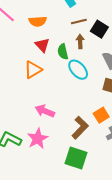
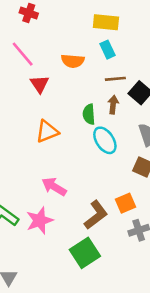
orange semicircle: (38, 21) -> (73, 61), moved
red triangle: (42, 45) -> (40, 84), moved
green square: (76, 158) -> (85, 253), turned 30

